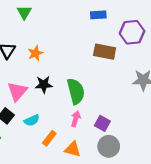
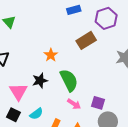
brown rectangle: (105, 52) -> (86, 40), turned -30
orange star: (35, 53) -> (51, 55), moved
pink arrow: (76, 119) -> (74, 104), turned 120

